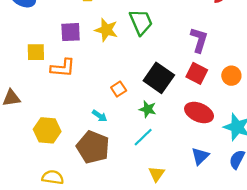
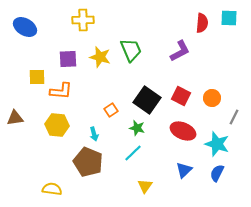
purple L-shape: (199, 40) -> (180, 51), moved, turned 45
cyan arrow: (100, 116) -> (94, 134), turned 40
yellow hexagon: (47, 130) -> (57, 125), moved

